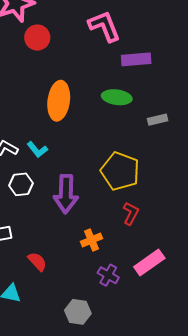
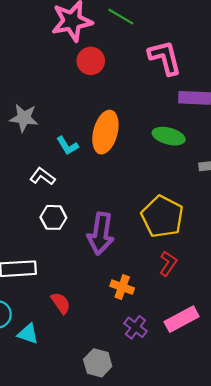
cyan L-shape: (37, 150) -> (67, 146), moved
orange cross: (92, 240) -> (122, 287), turned 35

